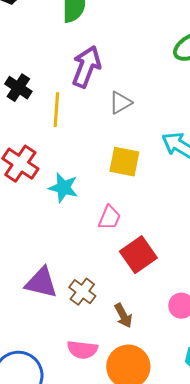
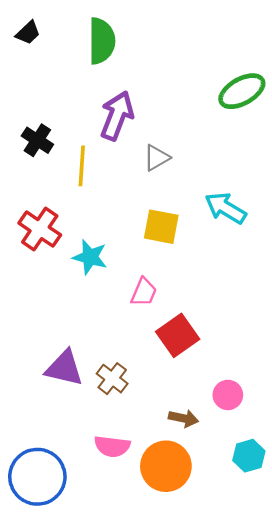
brown arrow: (123, 316) -> (183, 418), moved, turned -50

